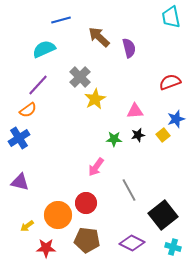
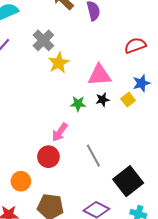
pink triangle: (135, 111) -> (99, 75), size x1.4
red circle: (86, 203) -> (48, 157), moved
orange circle: (58, 215) -> (21, 181), size x0.7

